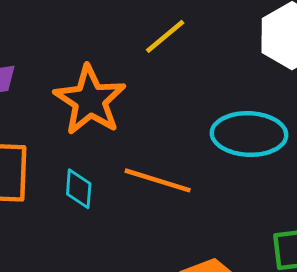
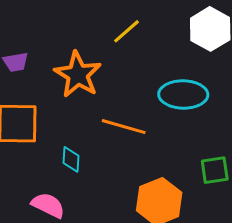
cyan diamond: (79, 189) -> (71, 159), moved

